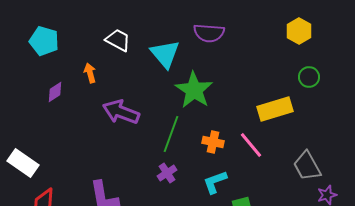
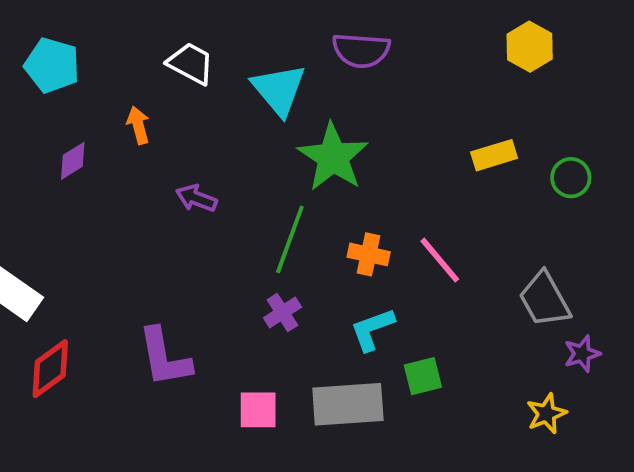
green circle: (309, 77) -> (571, 178), moved
yellow rectangle: (275, 109) -> (494, 155), moved, size x0.7
purple arrow: (121, 112) -> (196, 198), size x0.6

